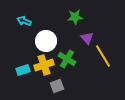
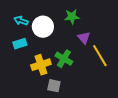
white circle: (46, 41) -> (43, 27), moved
cyan rectangle: (23, 70) -> (20, 44), moved
gray square: (57, 86) -> (54, 86), turned 32

